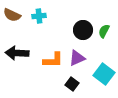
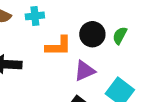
orange L-shape: (53, 60) -> (58, 46), moved

